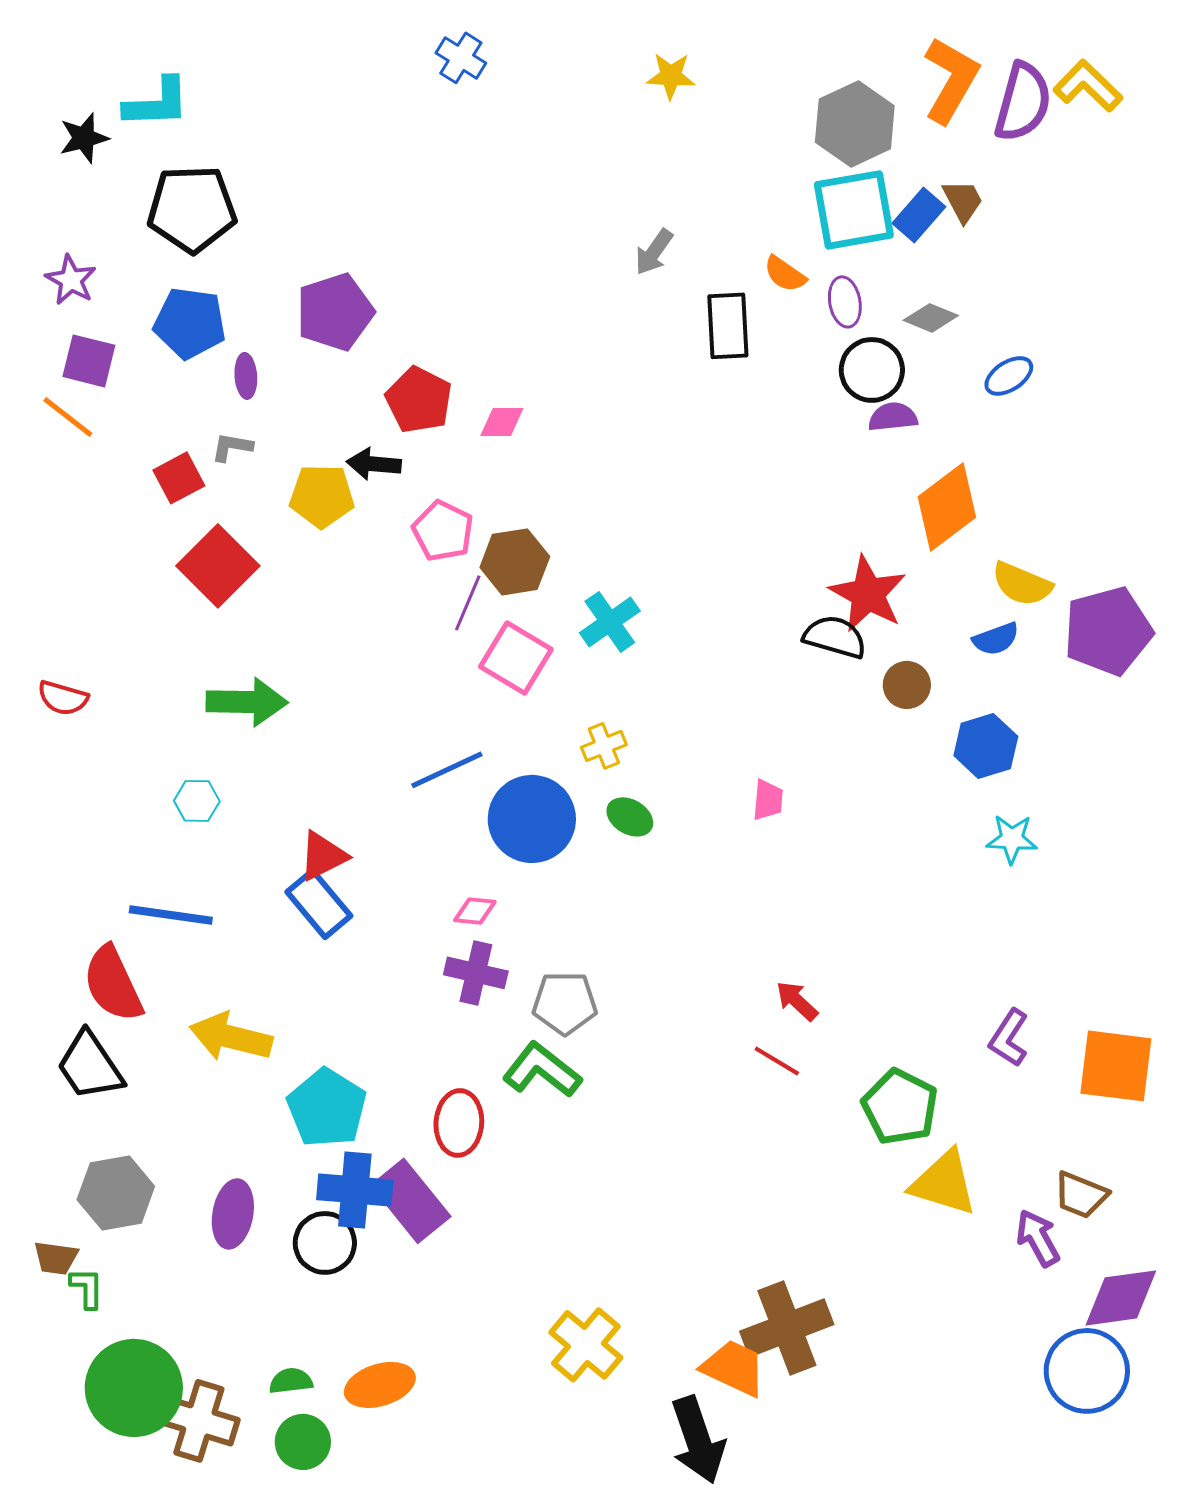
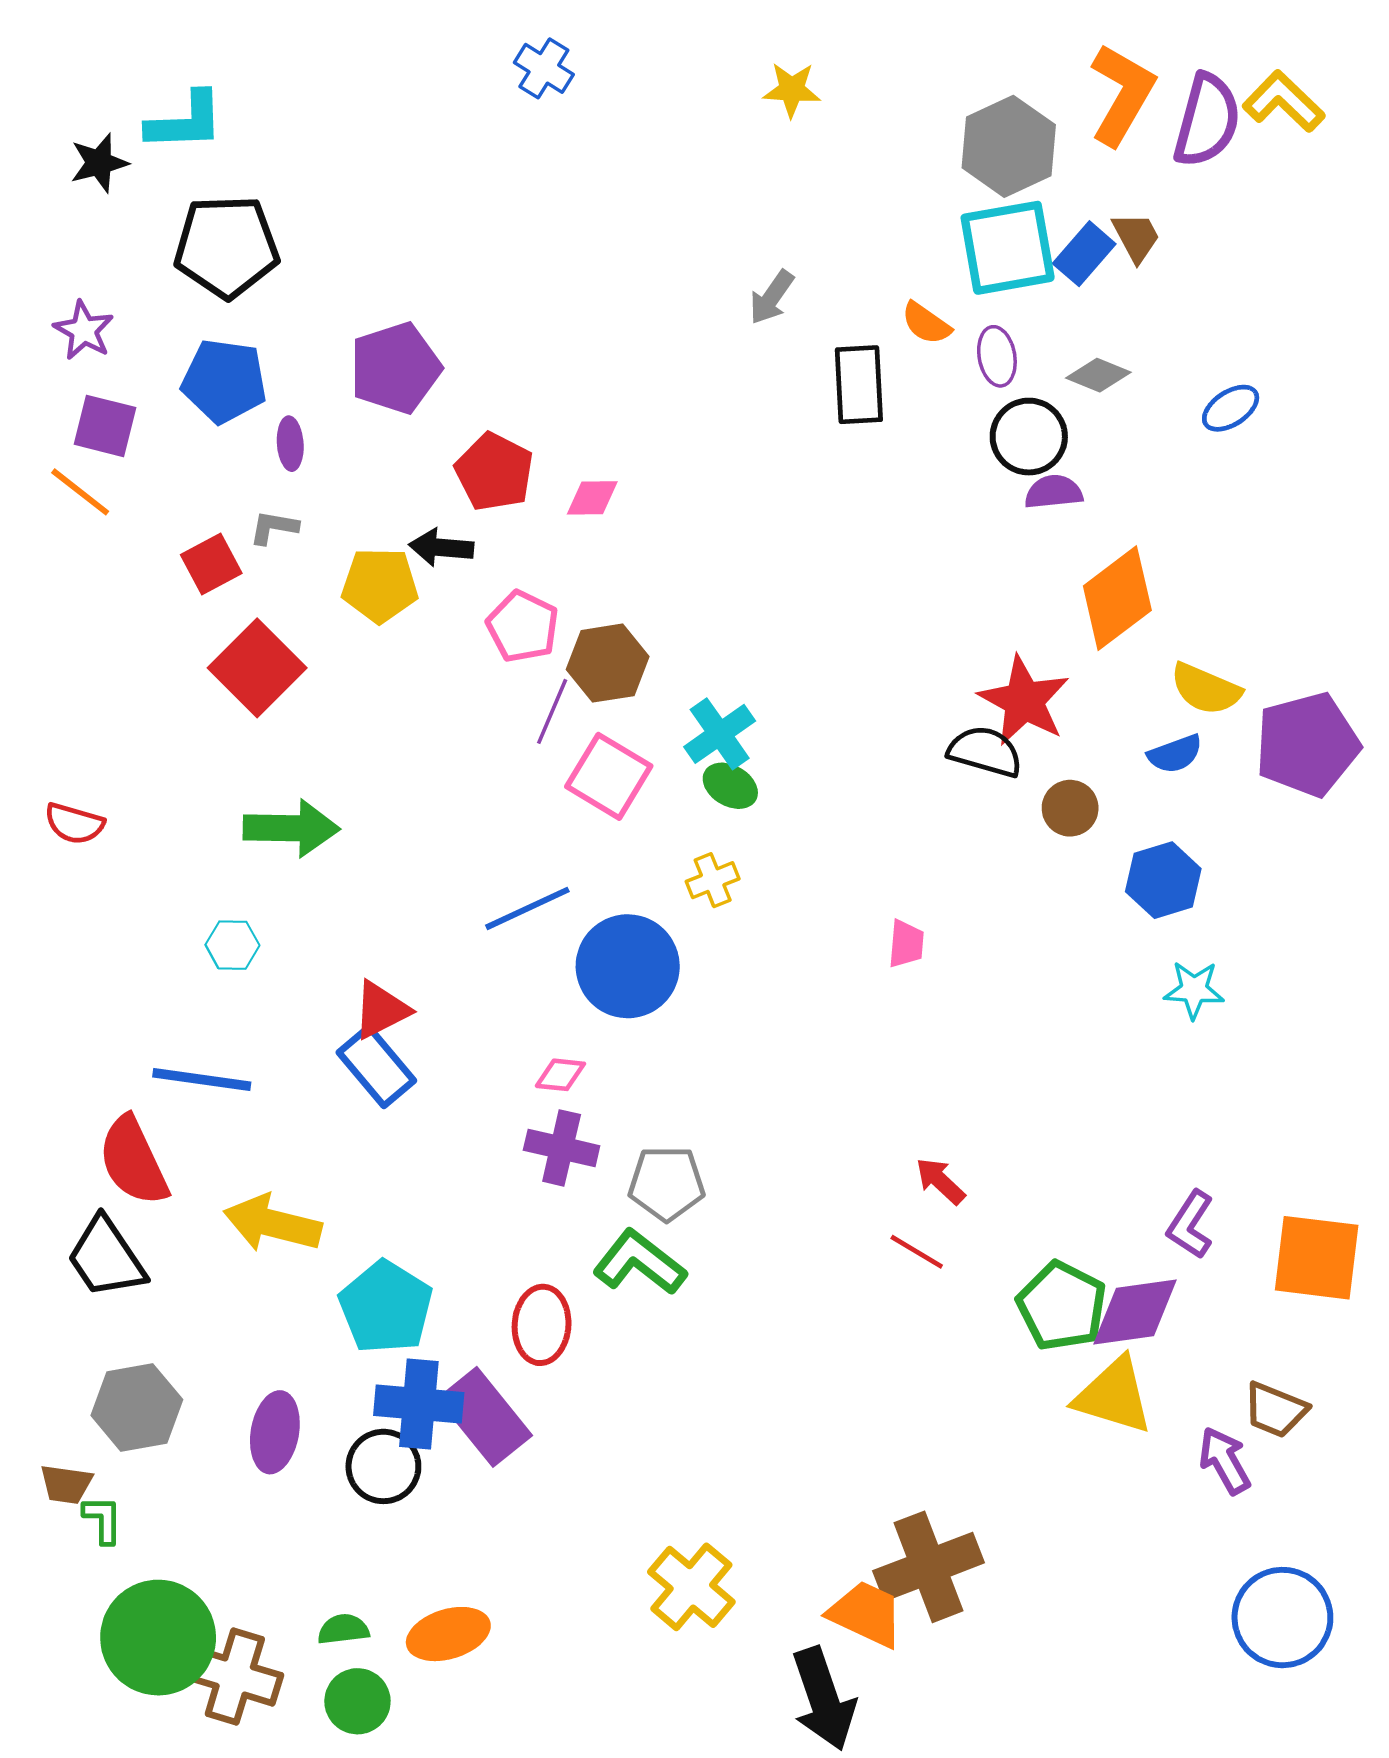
blue ellipse: (1009, 376) -> (1231, 408), moved
green ellipse: (630, 817) -> (730, 786), moved
purple diamond: (1121, 1298) -> (1135, 1312), moved

